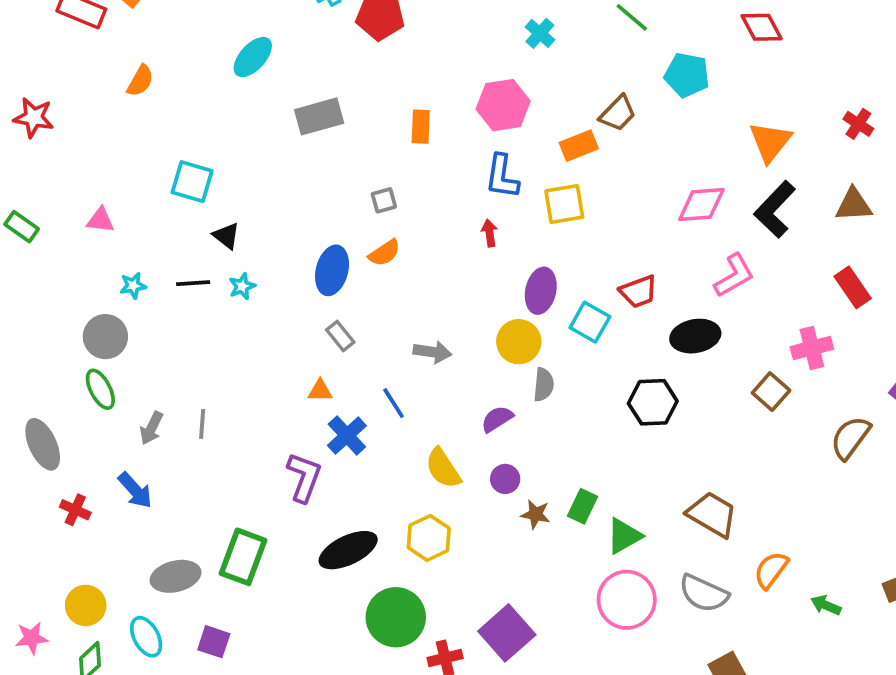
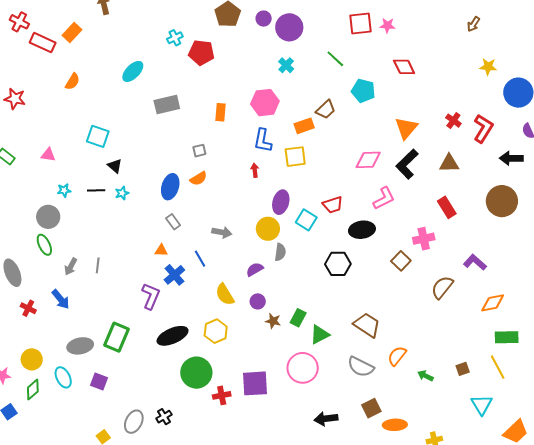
pink circle: (627, 600) -> (303, 368), moved
purple square: (507, 633) -> (255, 383), turned 36

